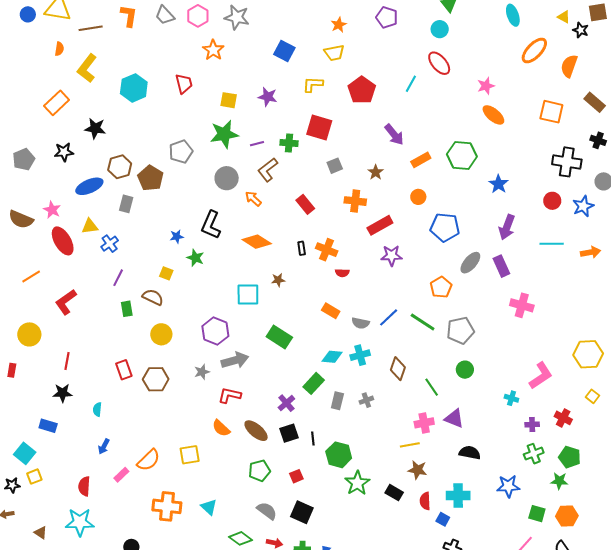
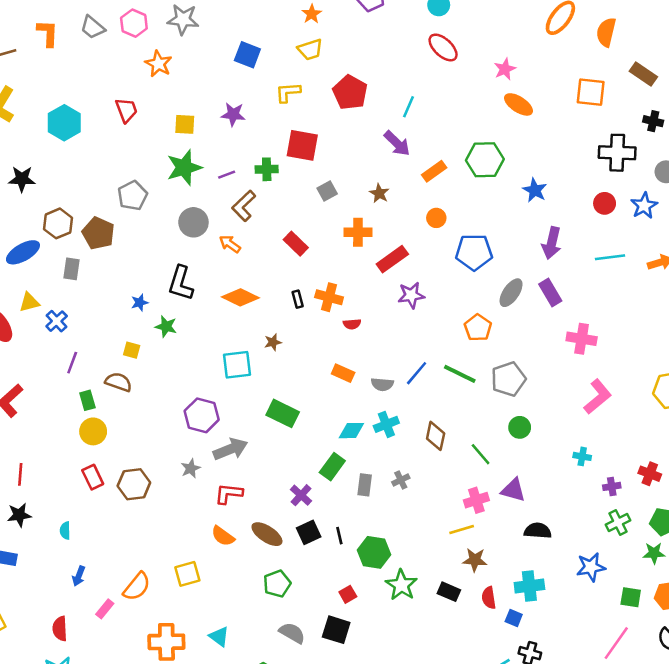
cyan line: (411, 84) -> (409, 107), moved
yellow circle: (161, 334) -> (93, 431), moved
pink L-shape: (541, 376) -> (598, 397), moved
red square: (296, 476) -> (348, 594), moved

